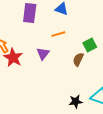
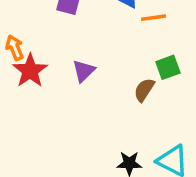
orange line: (58, 34) -> (154, 18), moved

